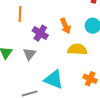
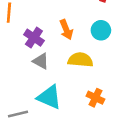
gray triangle: (29, 54) -> (41, 61), moved, turned -40

